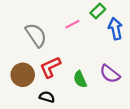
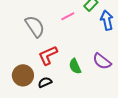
brown circle: (23, 75) -> (23, 75), moved
black semicircle: (47, 97) -> (45, 82), turned -40

